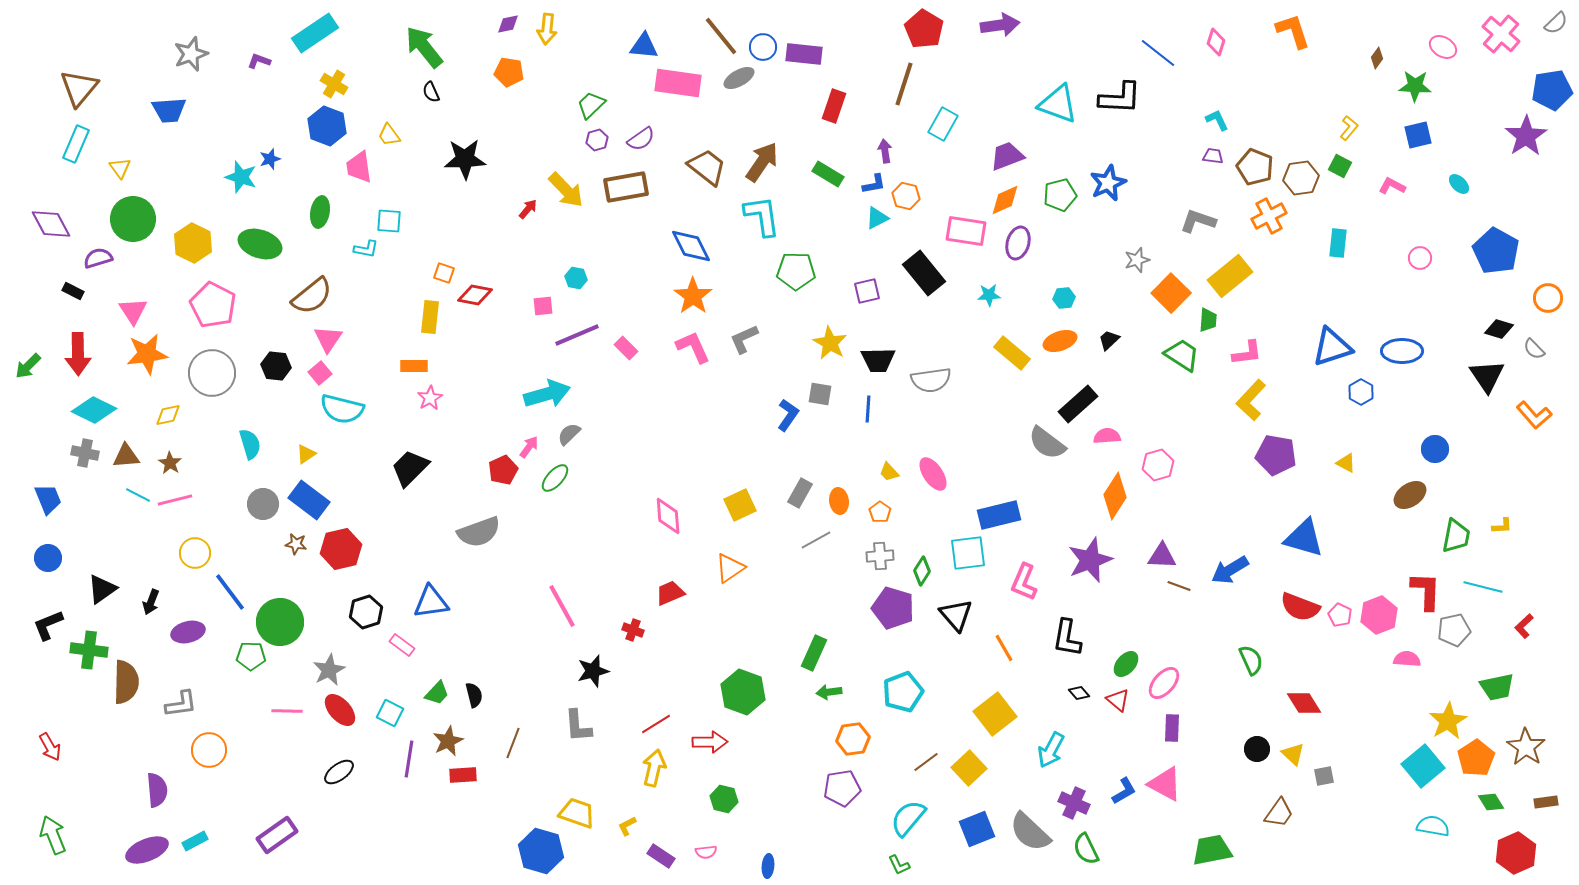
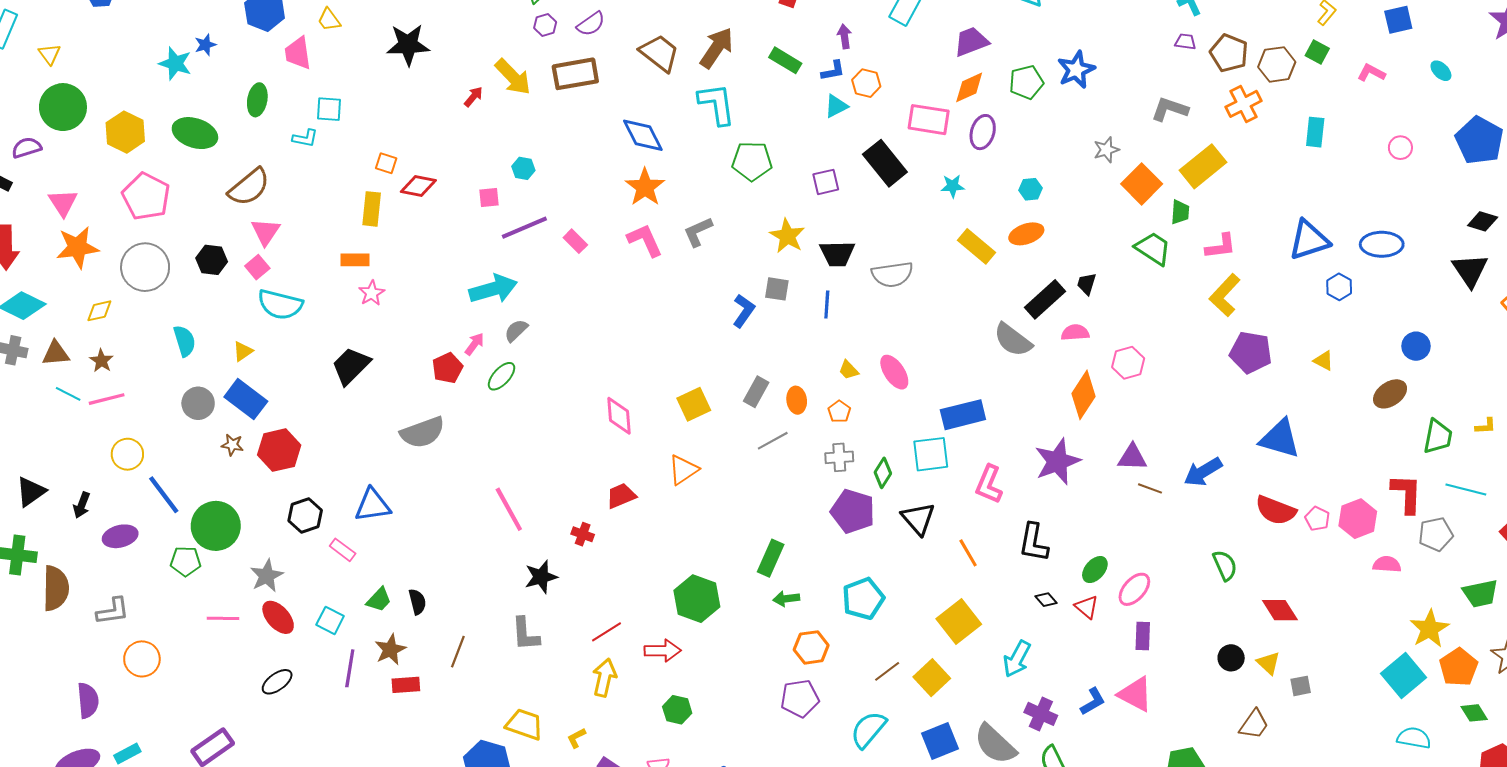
black trapezoid: (1109, 340) -> (1087, 284), moved, turned -30

